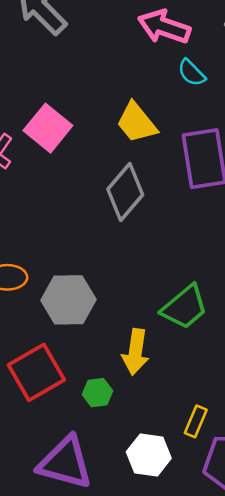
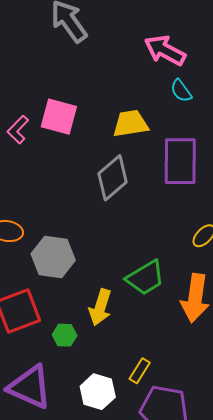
yellow trapezoid: (137, 123) -> (131, 124), turned 111
pink square: (48, 128) -> (59, 117), turned -33

